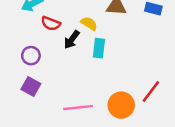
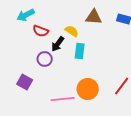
purple circle: (31, 56) -> (45, 59), moved
orange circle: (121, 105) -> (88, 89), moved

